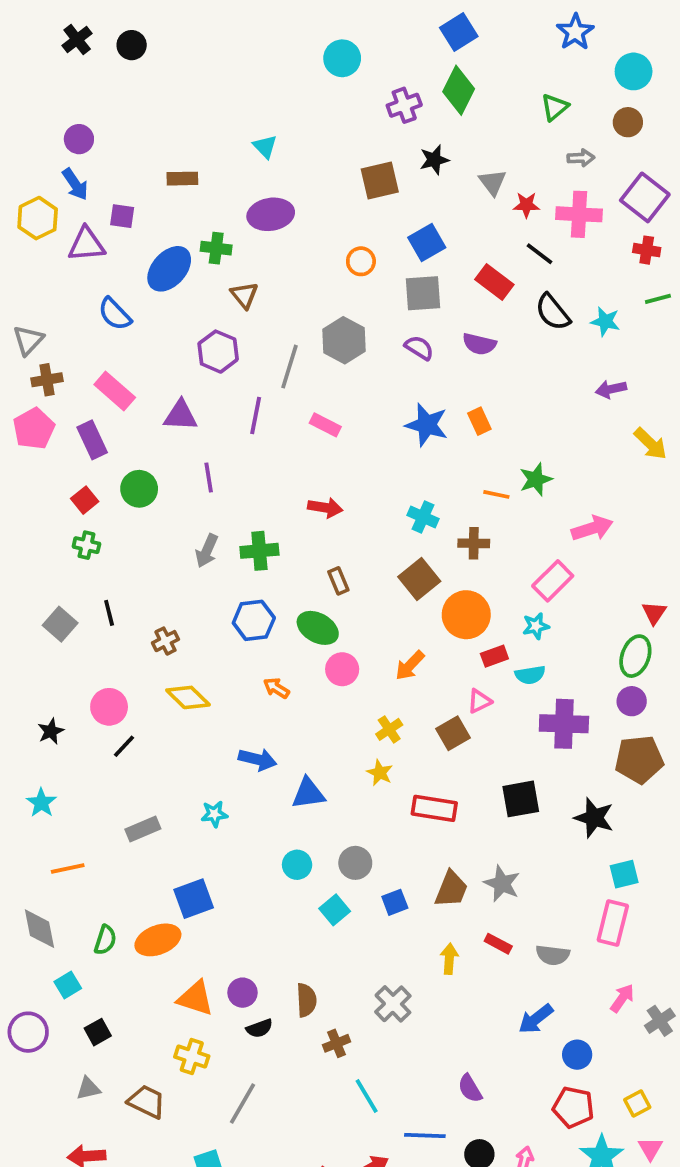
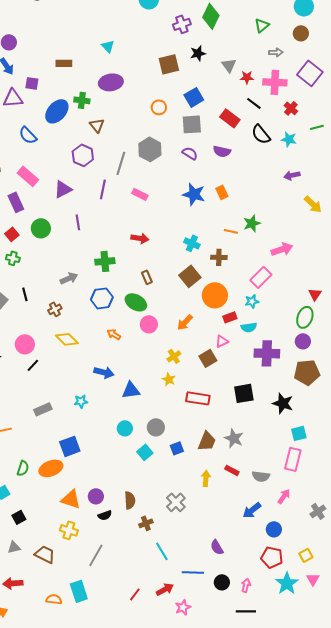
red cross: (647, 250) -> (291, 108), moved, turned 32
purple triangle: (180, 415) -> (63, 189), turned -30
gray arrow: (207, 551) -> (69, 278), moved, turned -138
pink arrow: (622, 998) -> (284, 496), moved

